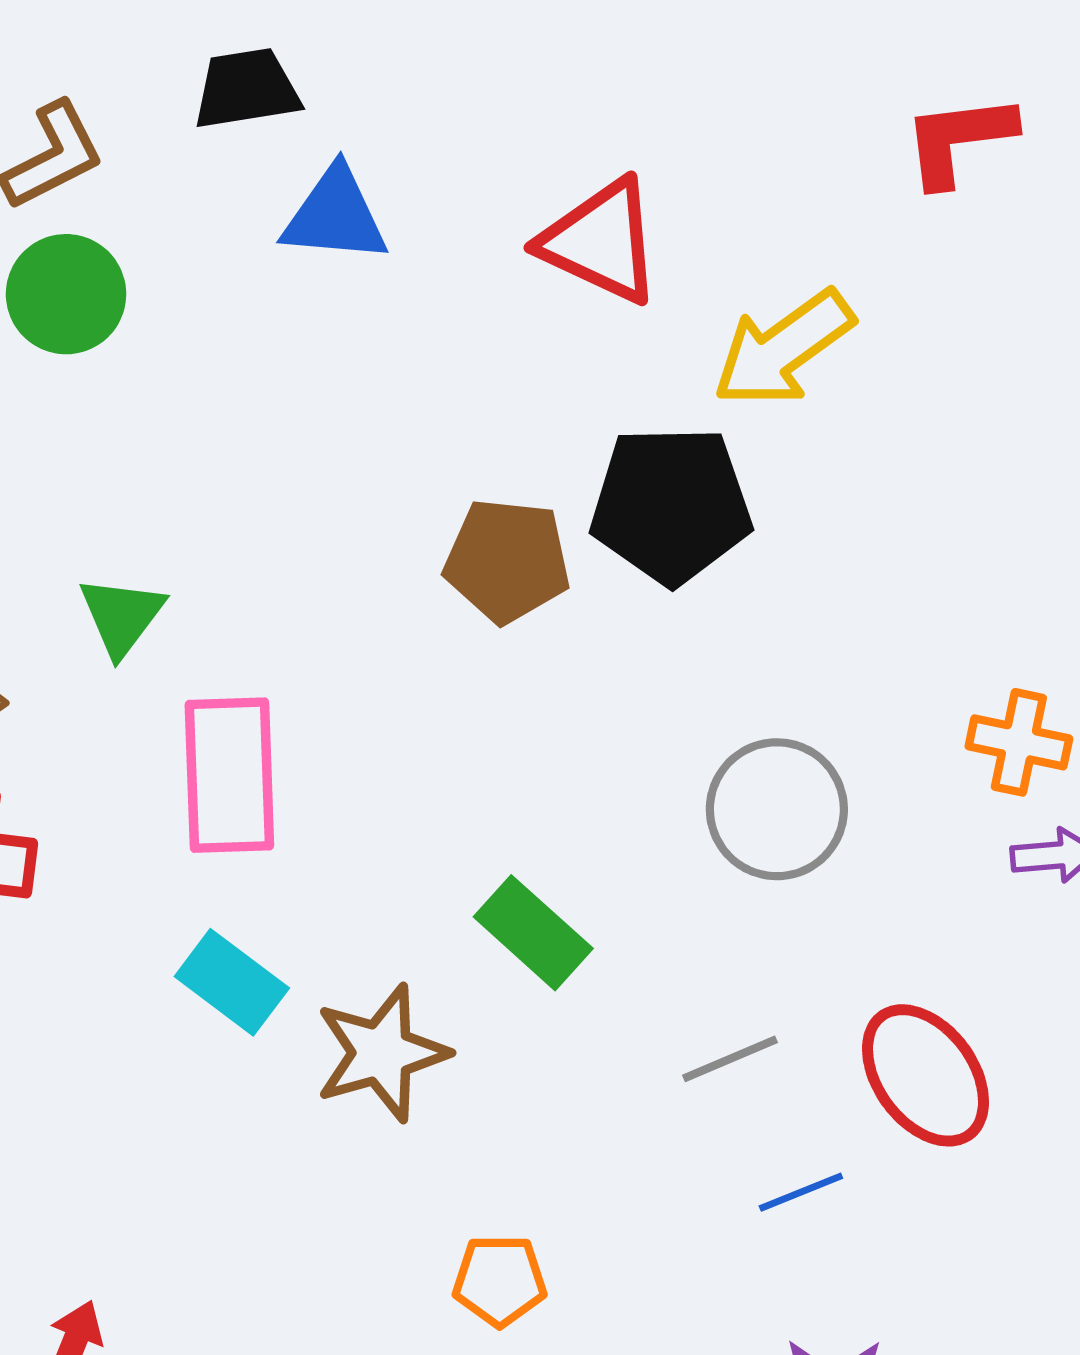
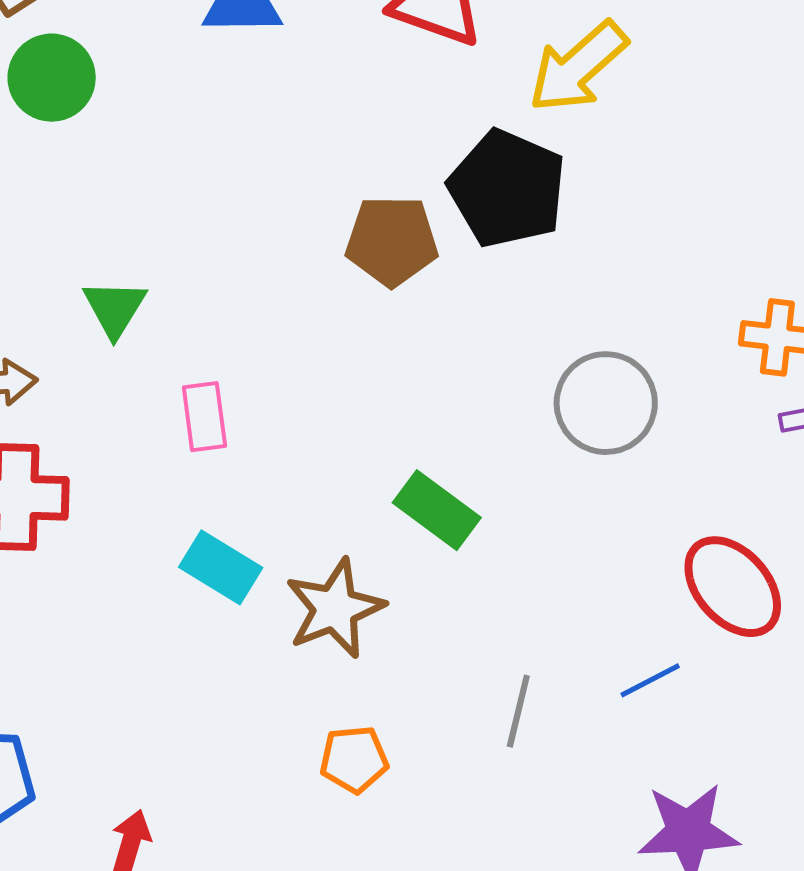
black pentagon: (671, 505) -> (507, 189), turned 30
pink rectangle: (229, 775) -> (204, 417), size x0.6
gray line: (730, 1059) -> (518, 711), moved, turned -48
orange pentagon: (500, 1280) -> (354, 759), moved

